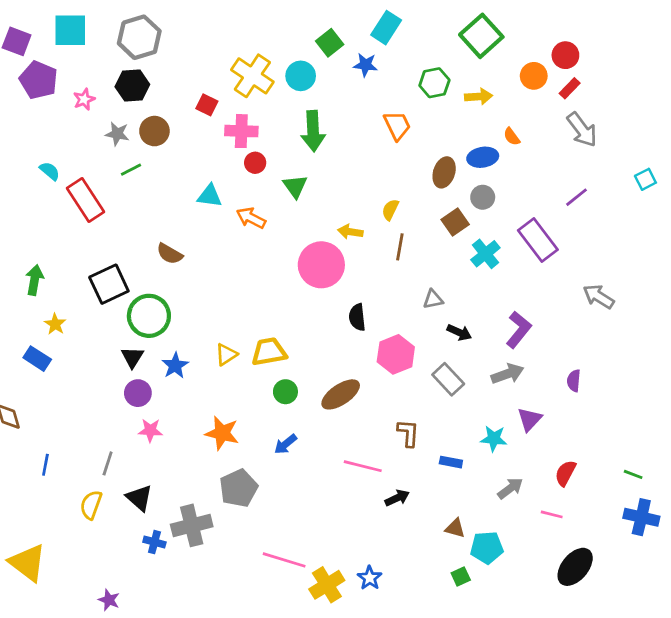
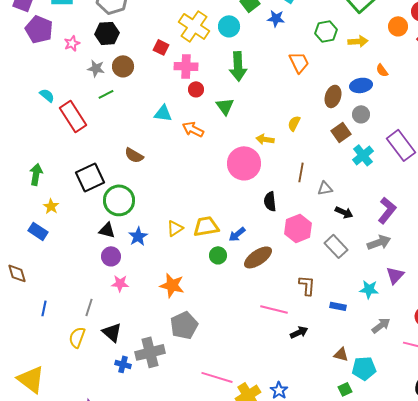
brown line: (400, 247) -> (301, 172), moved
black triangle: (132, 357) -> (107, 230), turned -48
blue arrow: (285, 444) -> (237, 234), moved

